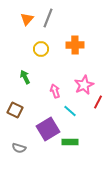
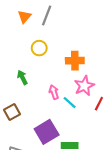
orange cross: (75, 45) -> (75, 61), moved
brown square: (15, 110) -> (12, 112), turned 35
cyan line: (70, 111) -> (70, 103), moved

